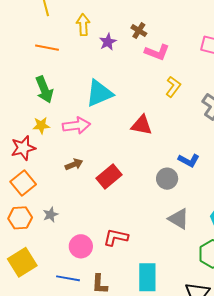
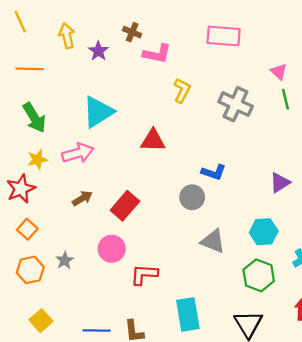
orange square: (23, 183) -> (27, 229), size x0.7
pink circle: (81, 246) -> (112, 249), moved
yellow square: (22, 262) -> (41, 321), size x0.7

